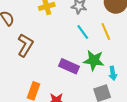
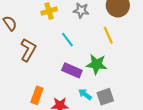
cyan line: (83, 32) -> (67, 40), moved
cyan arrow: (113, 73) -> (85, 94), moved, turned 136

